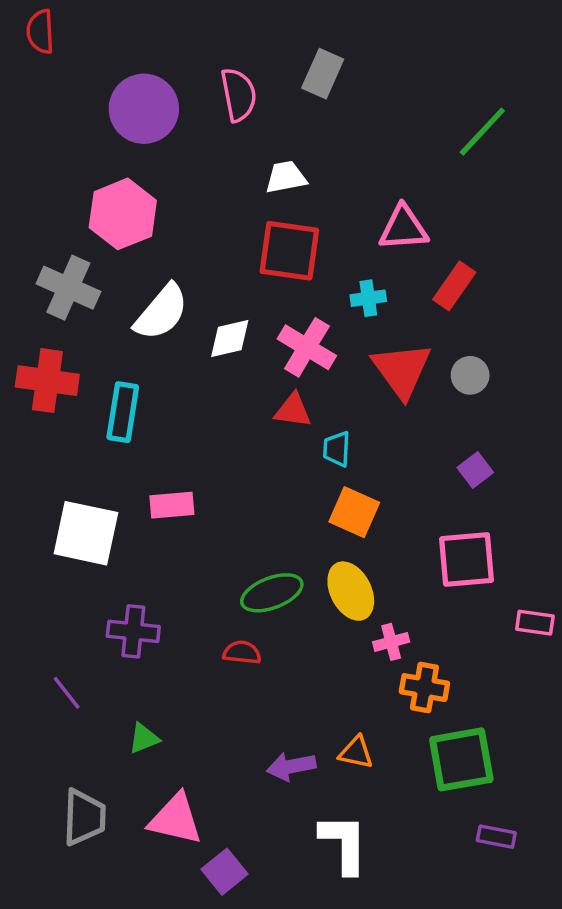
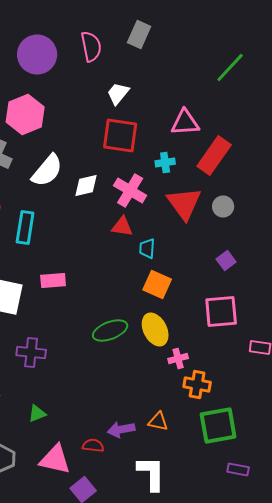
white trapezoid: (286, 177) -> (118, 94), turned -40
red rectangle: (454, 286) -> (214, 156), size x1.4
red semicircle: (242, 652) -> (93, 446), moved

